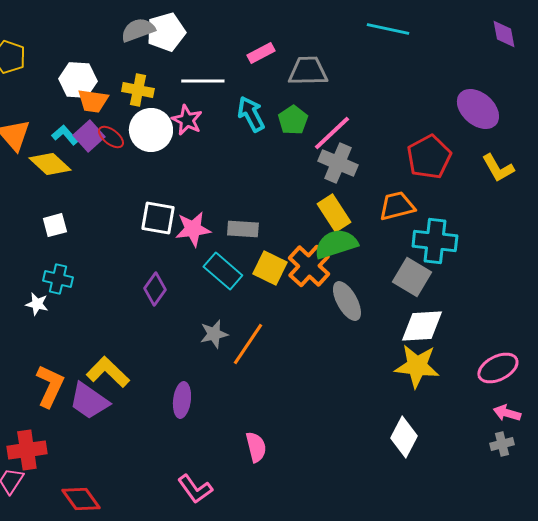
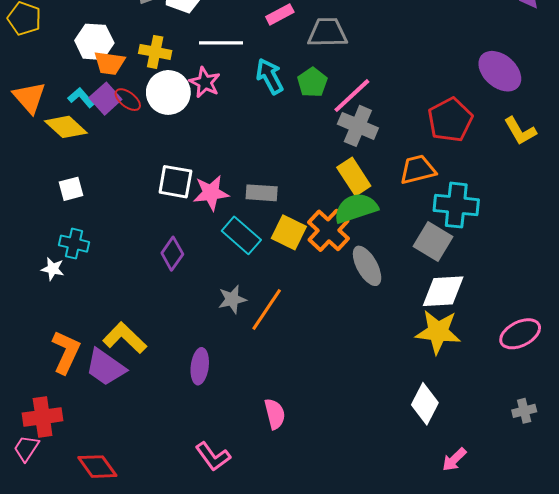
pink arrow: (507, 413) -> (454, 460), moved, turned -60

